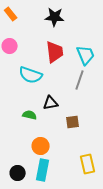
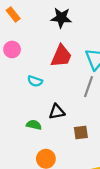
red trapezoid: (55, 52) -> (61, 56), turned 30
cyan semicircle: (31, 75) -> (35, 81), size x0.6

